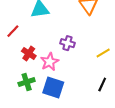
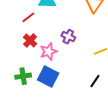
red line: (13, 31) -> (28, 17), moved
green cross: (27, 82) -> (23, 76), moved

